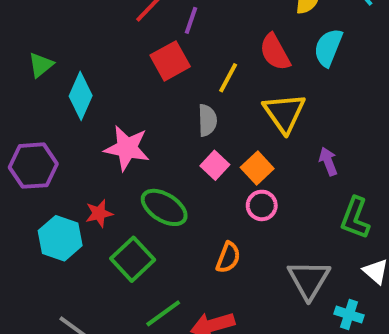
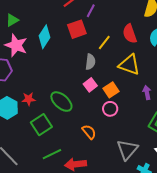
cyan diamond: (81, 96) -> (44, 37), moved
yellow triangle: (284, 113) -> (129, 65), turned -45
pink star: (127, 148) -> (16, 45), moved
orange semicircle: (228, 257) -> (89, 132), turned -70

